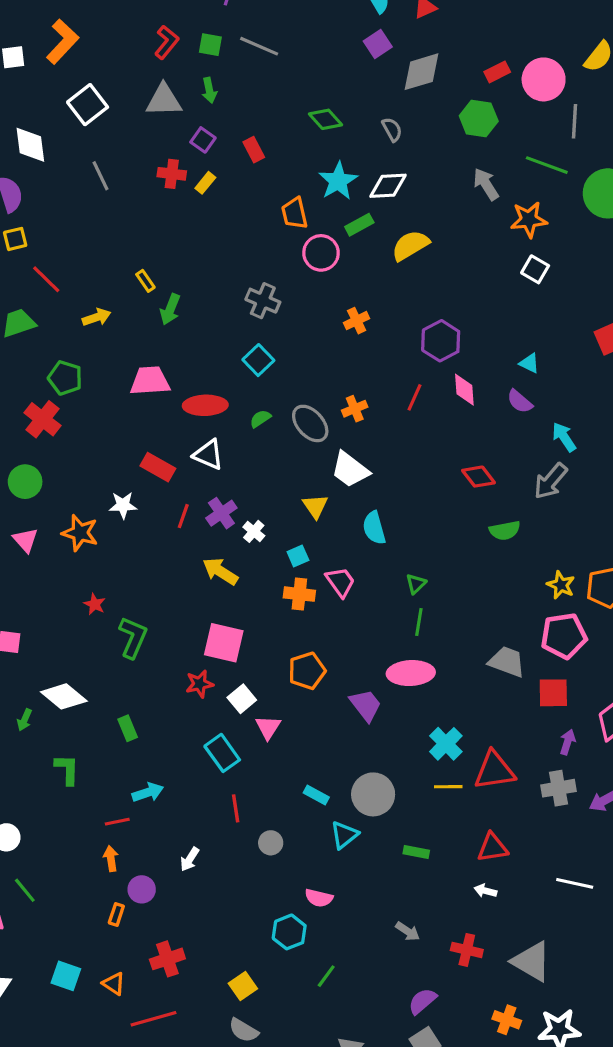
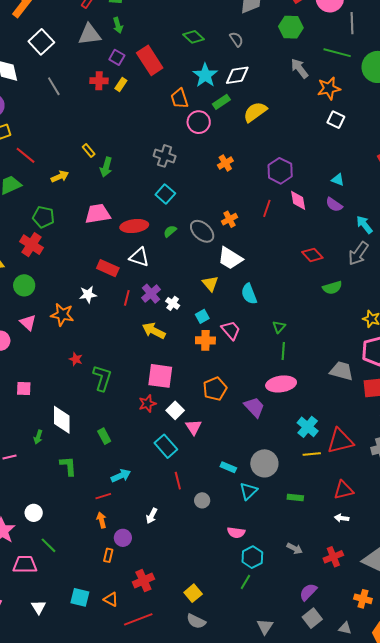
red rectangle: (254, 150) -> (150, 60), size x1.8
white diamond: (64, 696) -> (62, 420), turned 56
cyan hexagon: (289, 932) -> (252, 557), moved
red cross: (467, 950) -> (333, 557), turned -30

